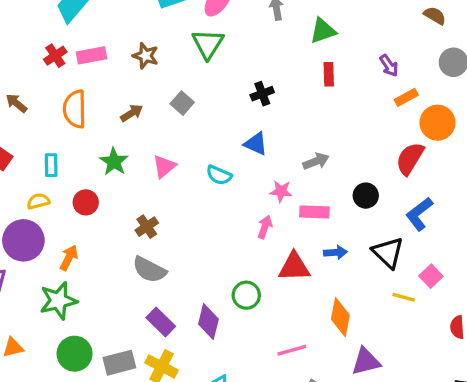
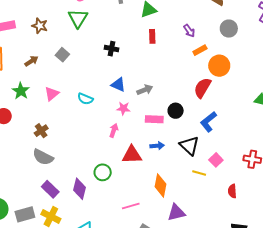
black cross: (262, 94) -> (112, 49), turned 32
blue triangle: (256, 144) -> (118, 85), moved
pink rectangle: (314, 212) -> (154, 119), moved

